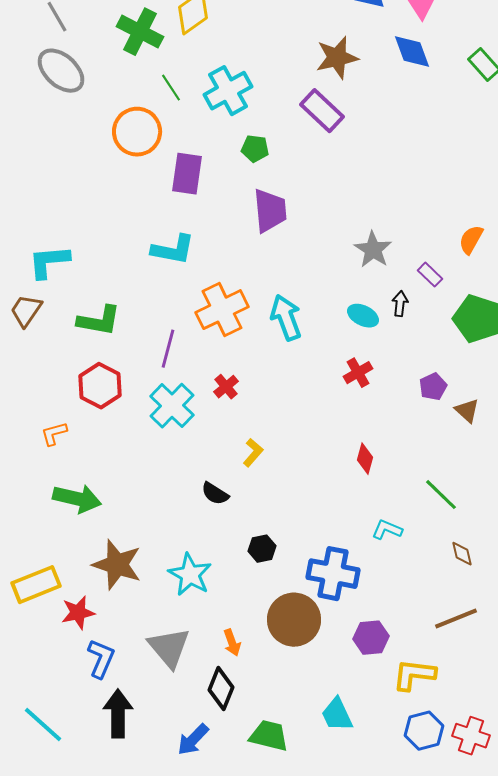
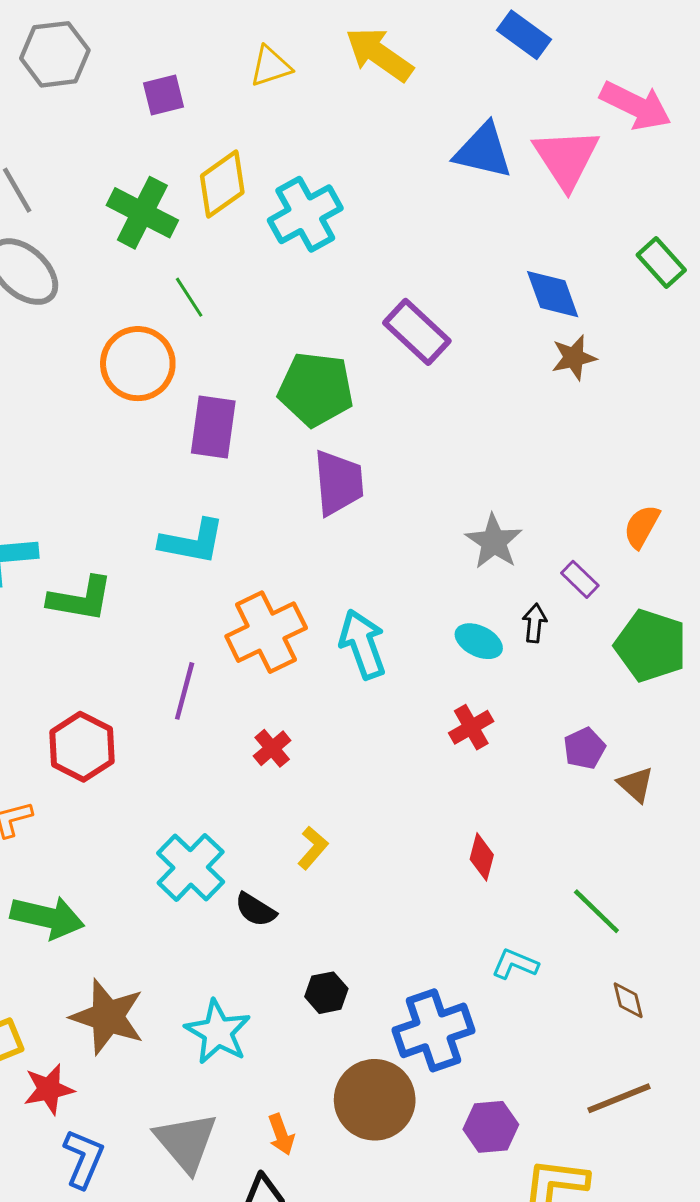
blue diamond: (412, 52) -> (553, 294), moved
brown star: (337, 58) -> (574, 358), moved, size x0.7
cyan cross: (228, 91) -> (305, 214), moved
green pentagon: (255, 149) -> (316, 389), size x1.8
green L-shape: (99, 321) -> (80, 599), moved
cyan cross: (172, 406) -> (191, 867), moved
blue cross: (333, 574) -> (433, 1030), turned -30

